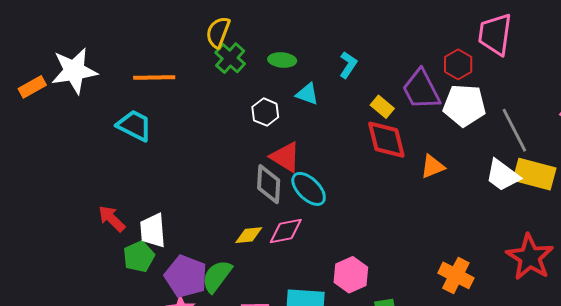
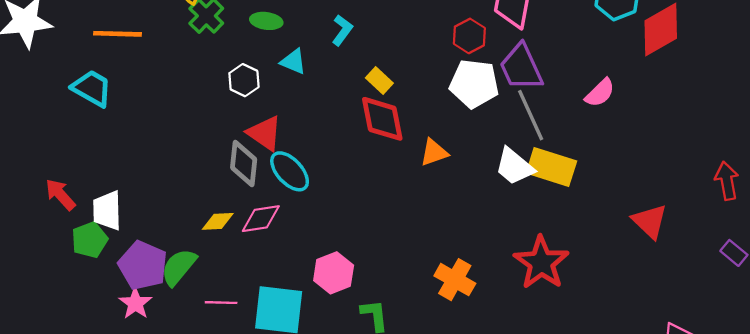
purple trapezoid: (421, 90) -> (521, 67), moved

